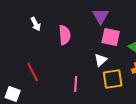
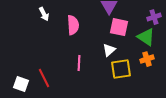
red line: (33, 72) -> (44, 78), moved
pink line: (76, 84) -> (79, 63), moved

